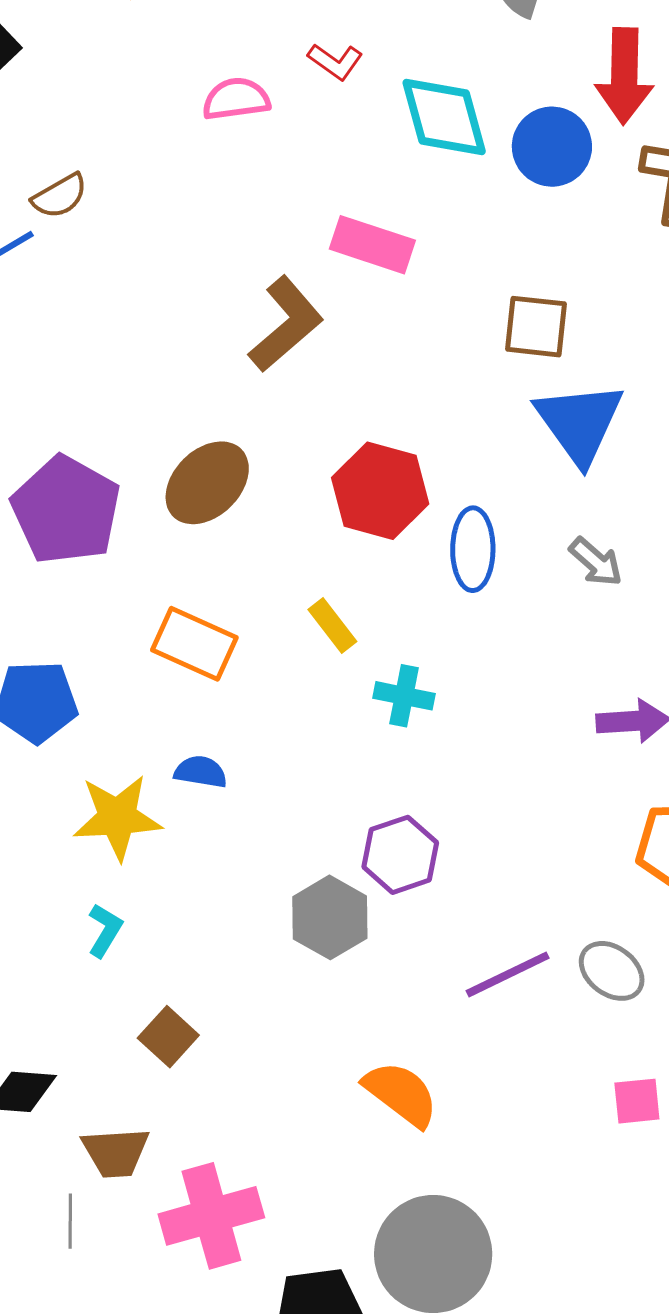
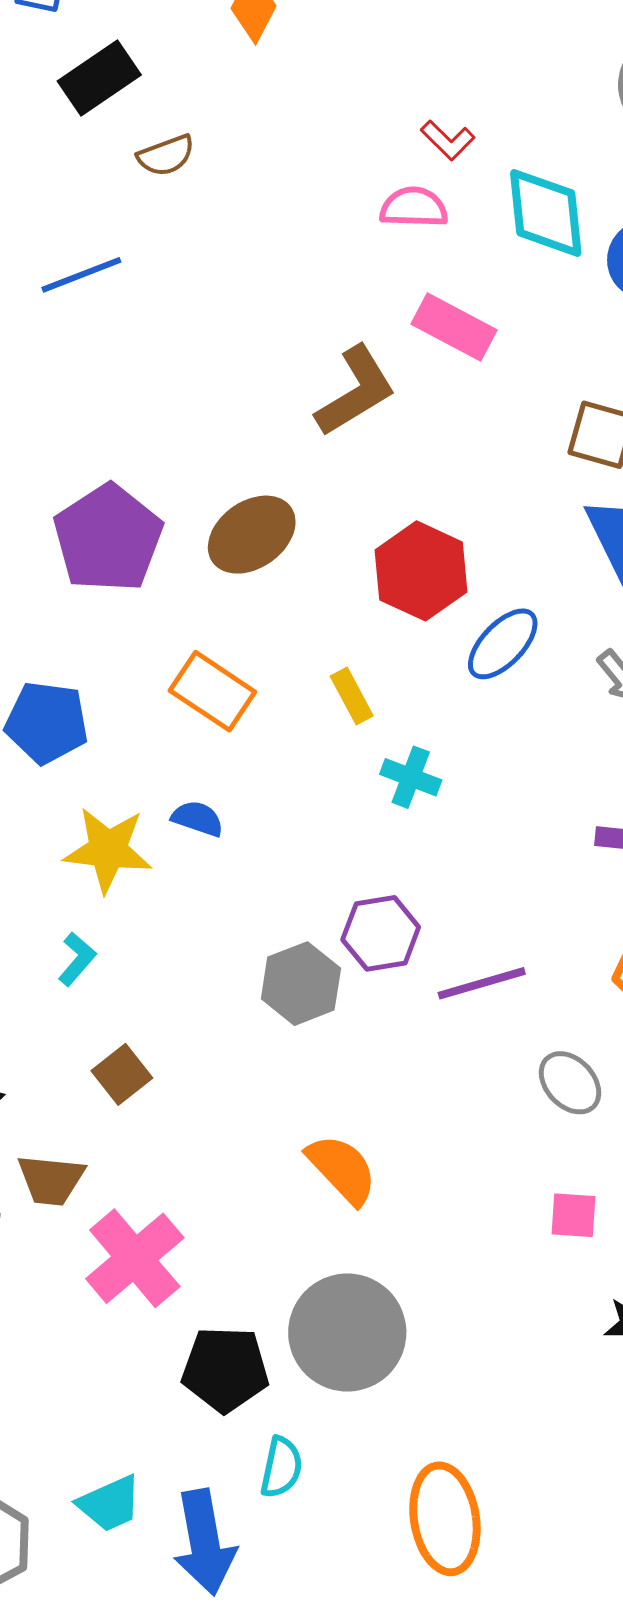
pink semicircle: (236, 99) -> (414, 207), moved
brown semicircle: (60, 196) -> (166, 155), moved
blue ellipse: (473, 549) -> (503, 644), turned 34
purple line: (508, 974) -> (482, 983), moved
pink cross: (211, 1216) -> (135, 1258), turned -34

